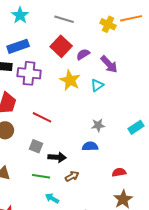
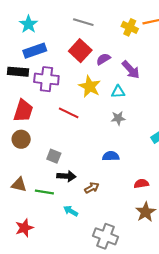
cyan star: (20, 15) -> (28, 24), moved
cyan triangle: (97, 85) -> (118, 92), turned 32
red line: (42, 117) -> (69, 113), moved
gray star: (98, 125) -> (118, 118), moved
black arrow: (57, 157) -> (66, 176), moved
green line: (41, 176) -> (44, 192), moved

